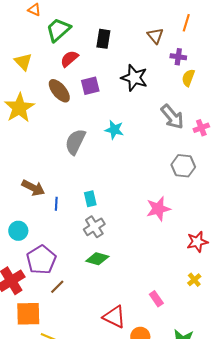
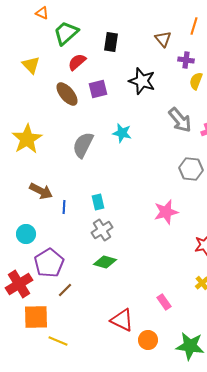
yellow star: (19, 108) -> (27, 139), moved

